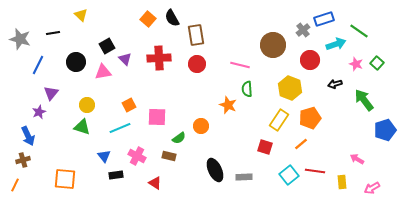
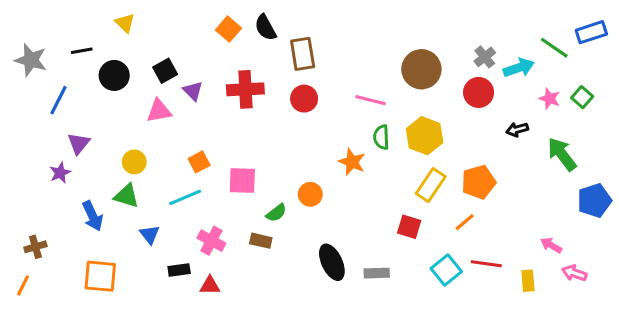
blue rectangle: (324, 19) -> (591, 32), moved
gray cross: (303, 30) -> (485, 57), moved
black circle: (76, 62) -> (114, 75), moved
yellow hexagon: (290, 88) -> (425, 136), moved
blue arrow: (28, 136) -> (93, 216), moved
blue triangle: (104, 156) -> (150, 234), moved
red triangle: (155, 183) -> (210, 285), moved, turned -32
pink arrow: (372, 188) -> (574, 273), moved, turned 49

